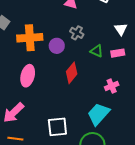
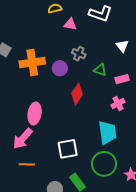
pink rectangle: (118, 53) -> (122, 79), moved
pink ellipse: (28, 76) -> (35, 114), moved
cyan trapezoid: (99, 114) -> (107, 132), turned 135

